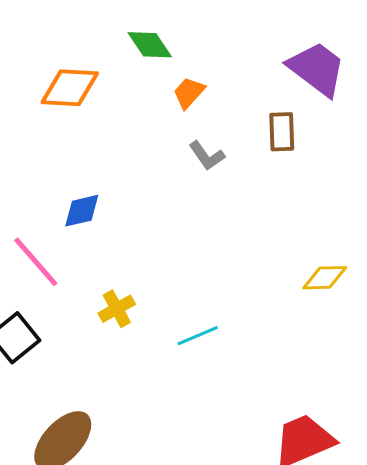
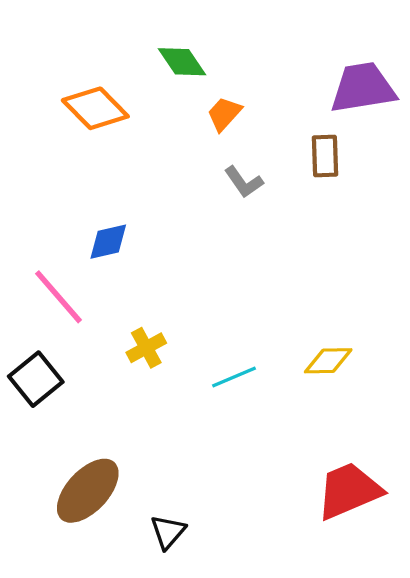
purple trapezoid: (317, 69) -> (363, 88), turned -46
orange diamond: (70, 88) -> (95, 108), turned 42
yellow diamond: (325, 278) -> (328, 361), moved

